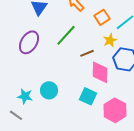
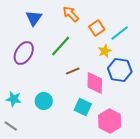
brown line: (87, 53) -> (73, 71), moved
cyan star: (25, 96) -> (14, 99), moved

